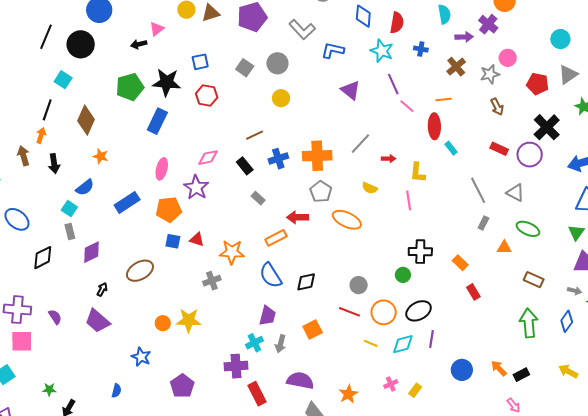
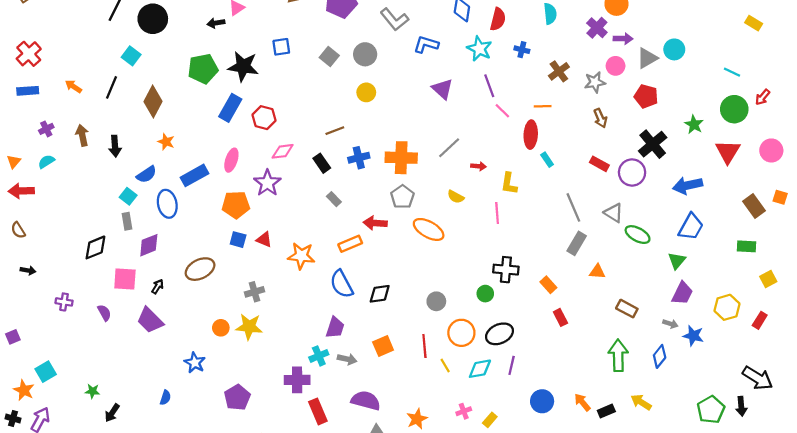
purple arrow: (464, 37) -> (623, 39), moved
gray triangle: (568, 75) -> (647, 58), moved
red hexagon: (207, 95) -> (264, 118), moved
orange arrow: (41, 135) -> (73, 86), moved, turned -77
blue rectangle: (127, 202) -> (194, 175), moved
blue ellipse: (17, 219) -> (167, 204), moved, turned 35
gray rectangle: (483, 223) -> (577, 243), size x1.5
green ellipse: (528, 229) -> (638, 235), moved
gray cross: (212, 281) -> (254, 292), moved
purple cross: (17, 310) -> (64, 302), size x0.6
red line: (349, 312) -> (424, 346), moved, turned 60
pink square: (22, 341) -> (125, 279), moved
yellow line: (371, 343) -> (445, 366), turned 32
gray arrow: (281, 344) -> (347, 359), turned -96
yellow arrow: (568, 371) -> (641, 402), moved

